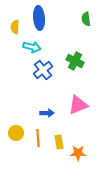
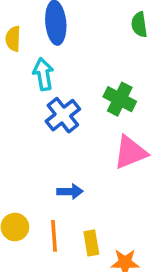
cyan arrow: (32, 47) -> (43, 74), turned -114
pink triangle: (78, 105) -> (130, 152), moved

